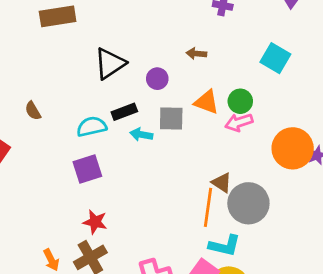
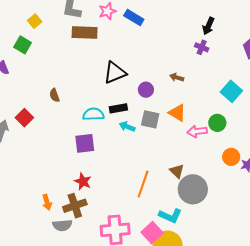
green circle: (240, 101) -> (217, 123), moved
orange circle: (293, 148) -> (231, 157), size x0.6
orange line: (208, 207) -> (143, 184), moved

